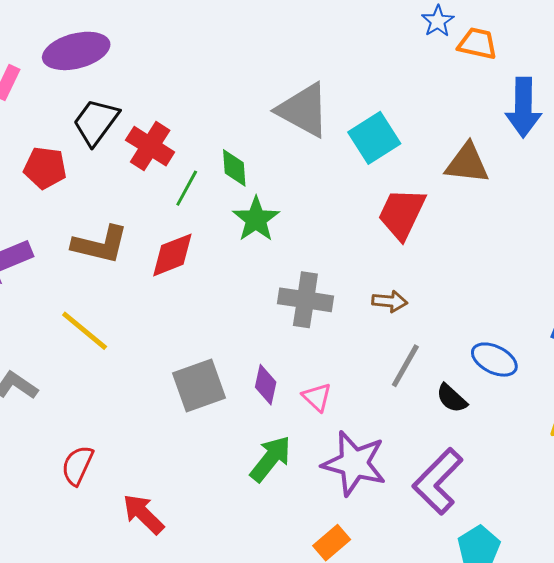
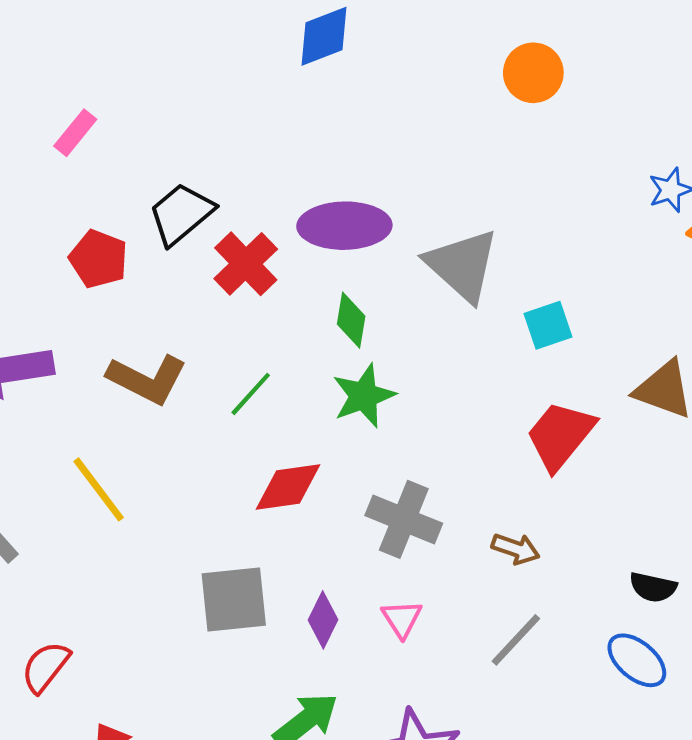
purple ellipse: (76, 51) -> (344, 226), moved
cyan square: (374, 138) -> (548, 325), size x0.7
green line: (187, 188) -> (251, 394), moved
red diamond: (172, 255) -> (288, 487), moved
pink triangle: (317, 397) -> (402, 619), moved
black semicircle: (452, 398) -> (653, 587), moved, turned -44

